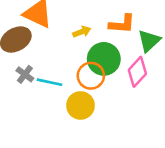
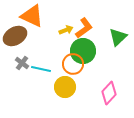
orange L-shape: (122, 24) -> (84, 28), moved, turned -40
pink diamond: (137, 72) -> (109, 93), moved

